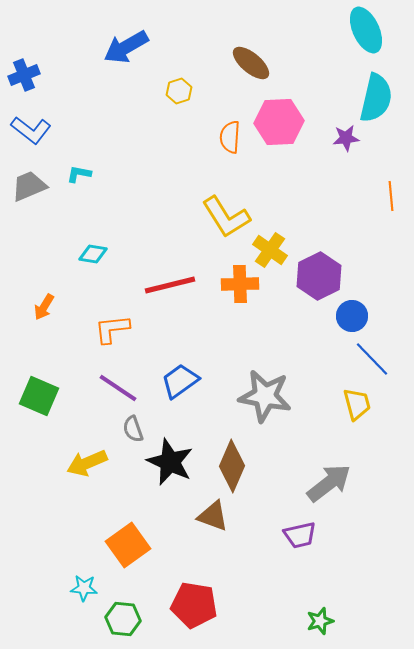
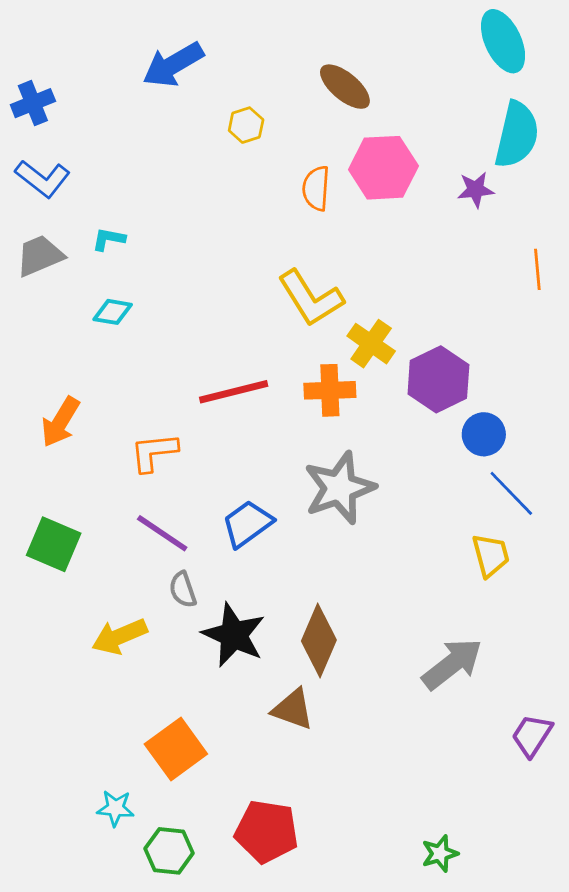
cyan diamond: (93, 254) -> (113, 312), moved
orange arrow: (44, 307) -> (60, 422), size x1.4
gray star: (265, 396) -> (339, 488), moved, turned -30
purple trapezoid: (300, 535) -> (532, 735), moved, turned 136

